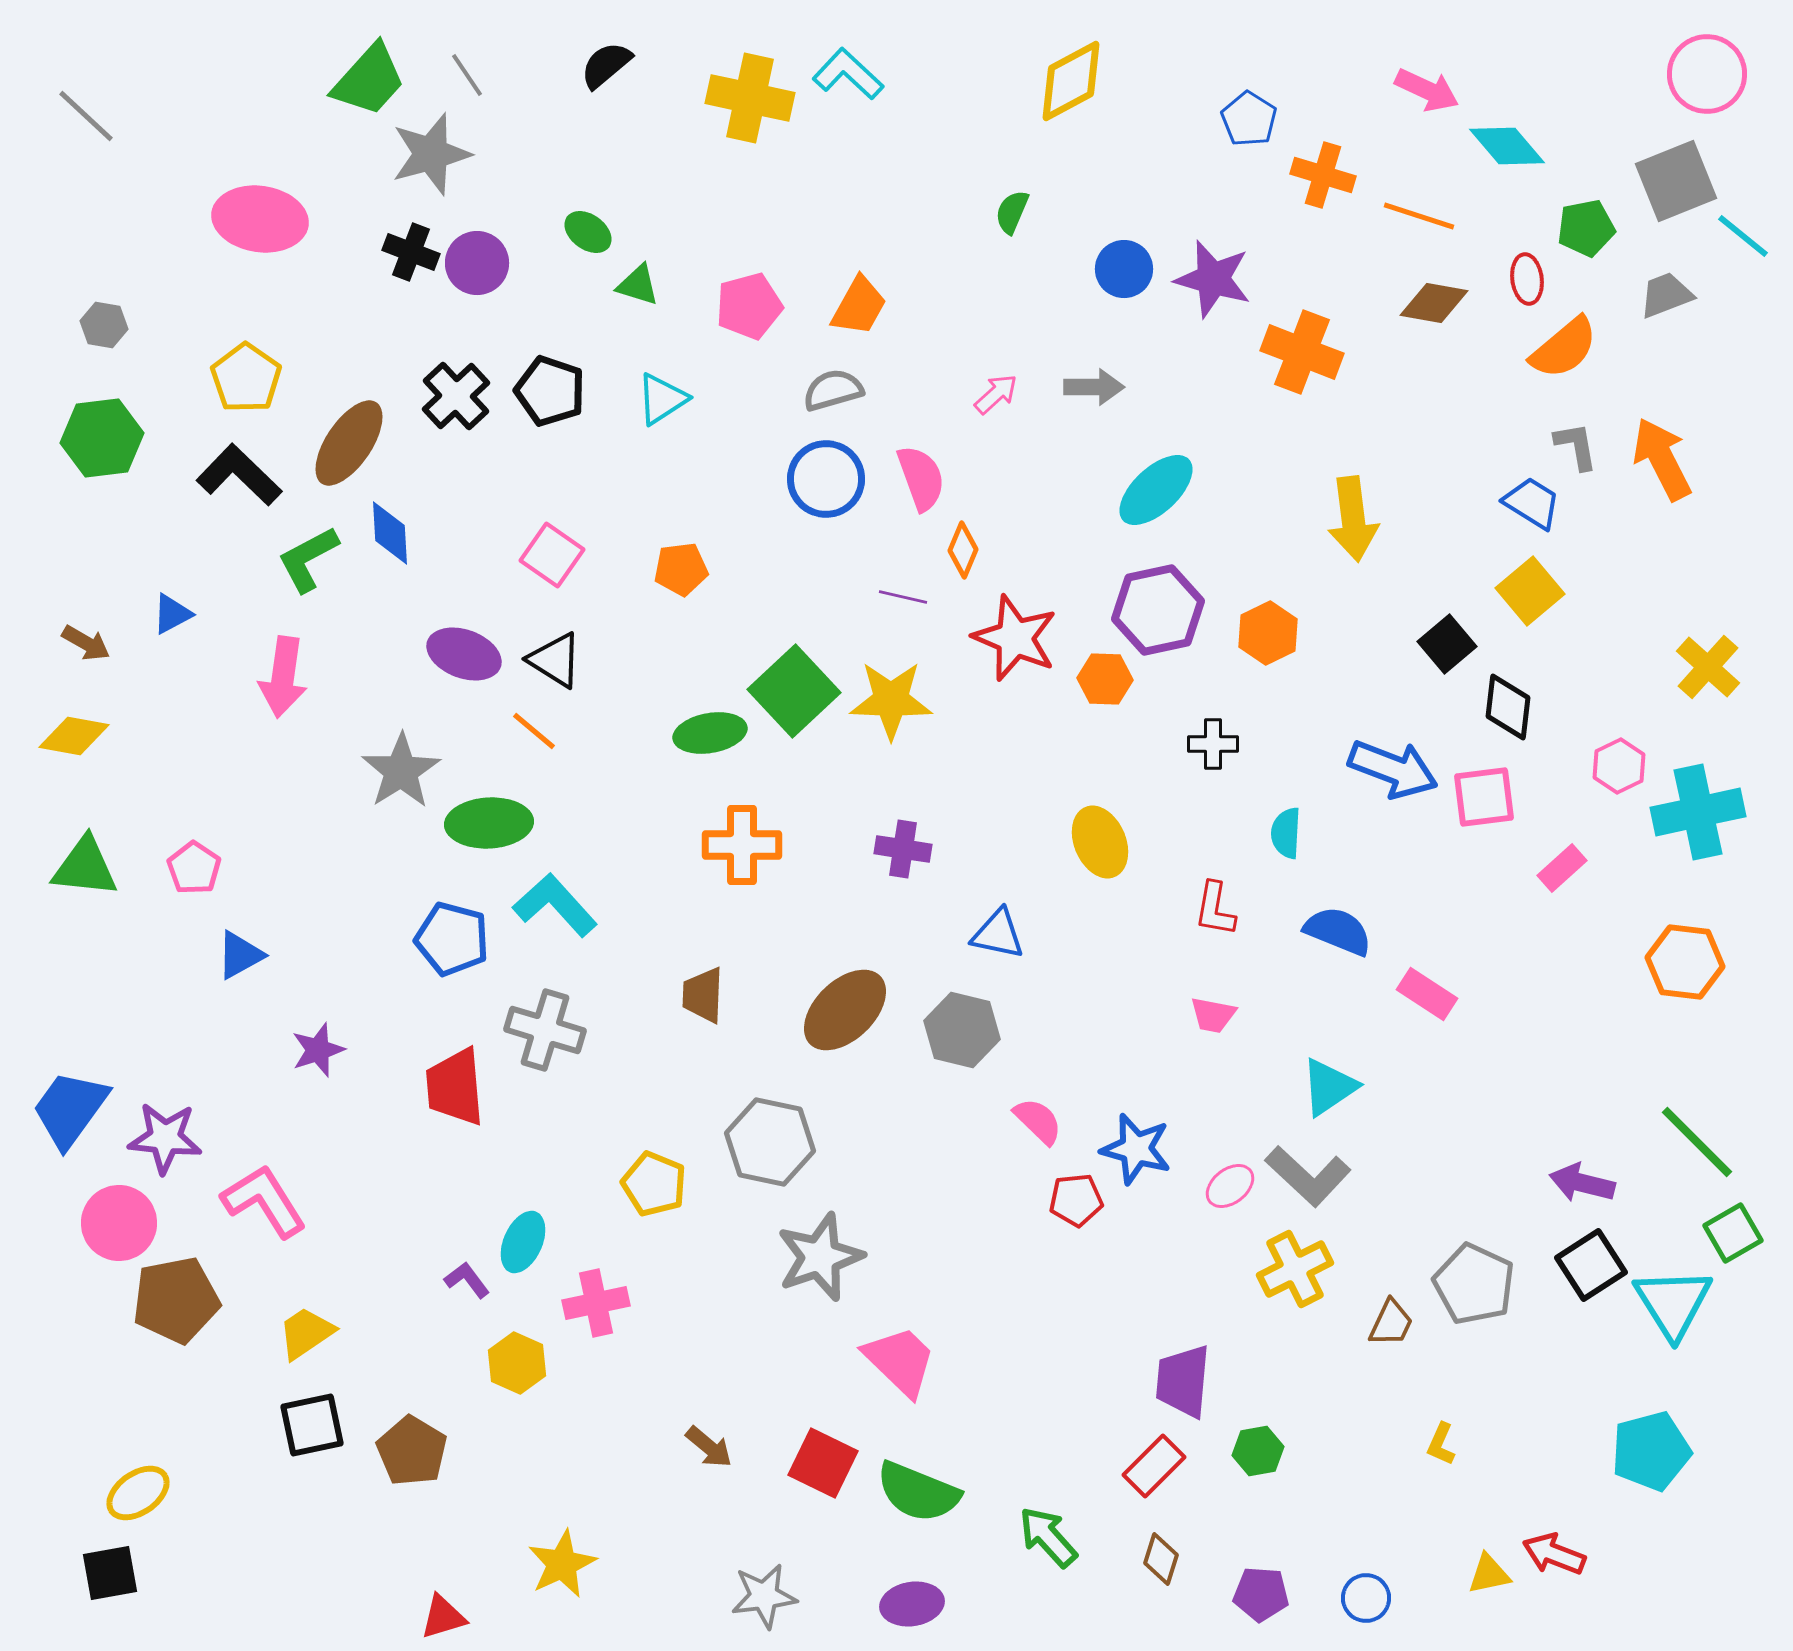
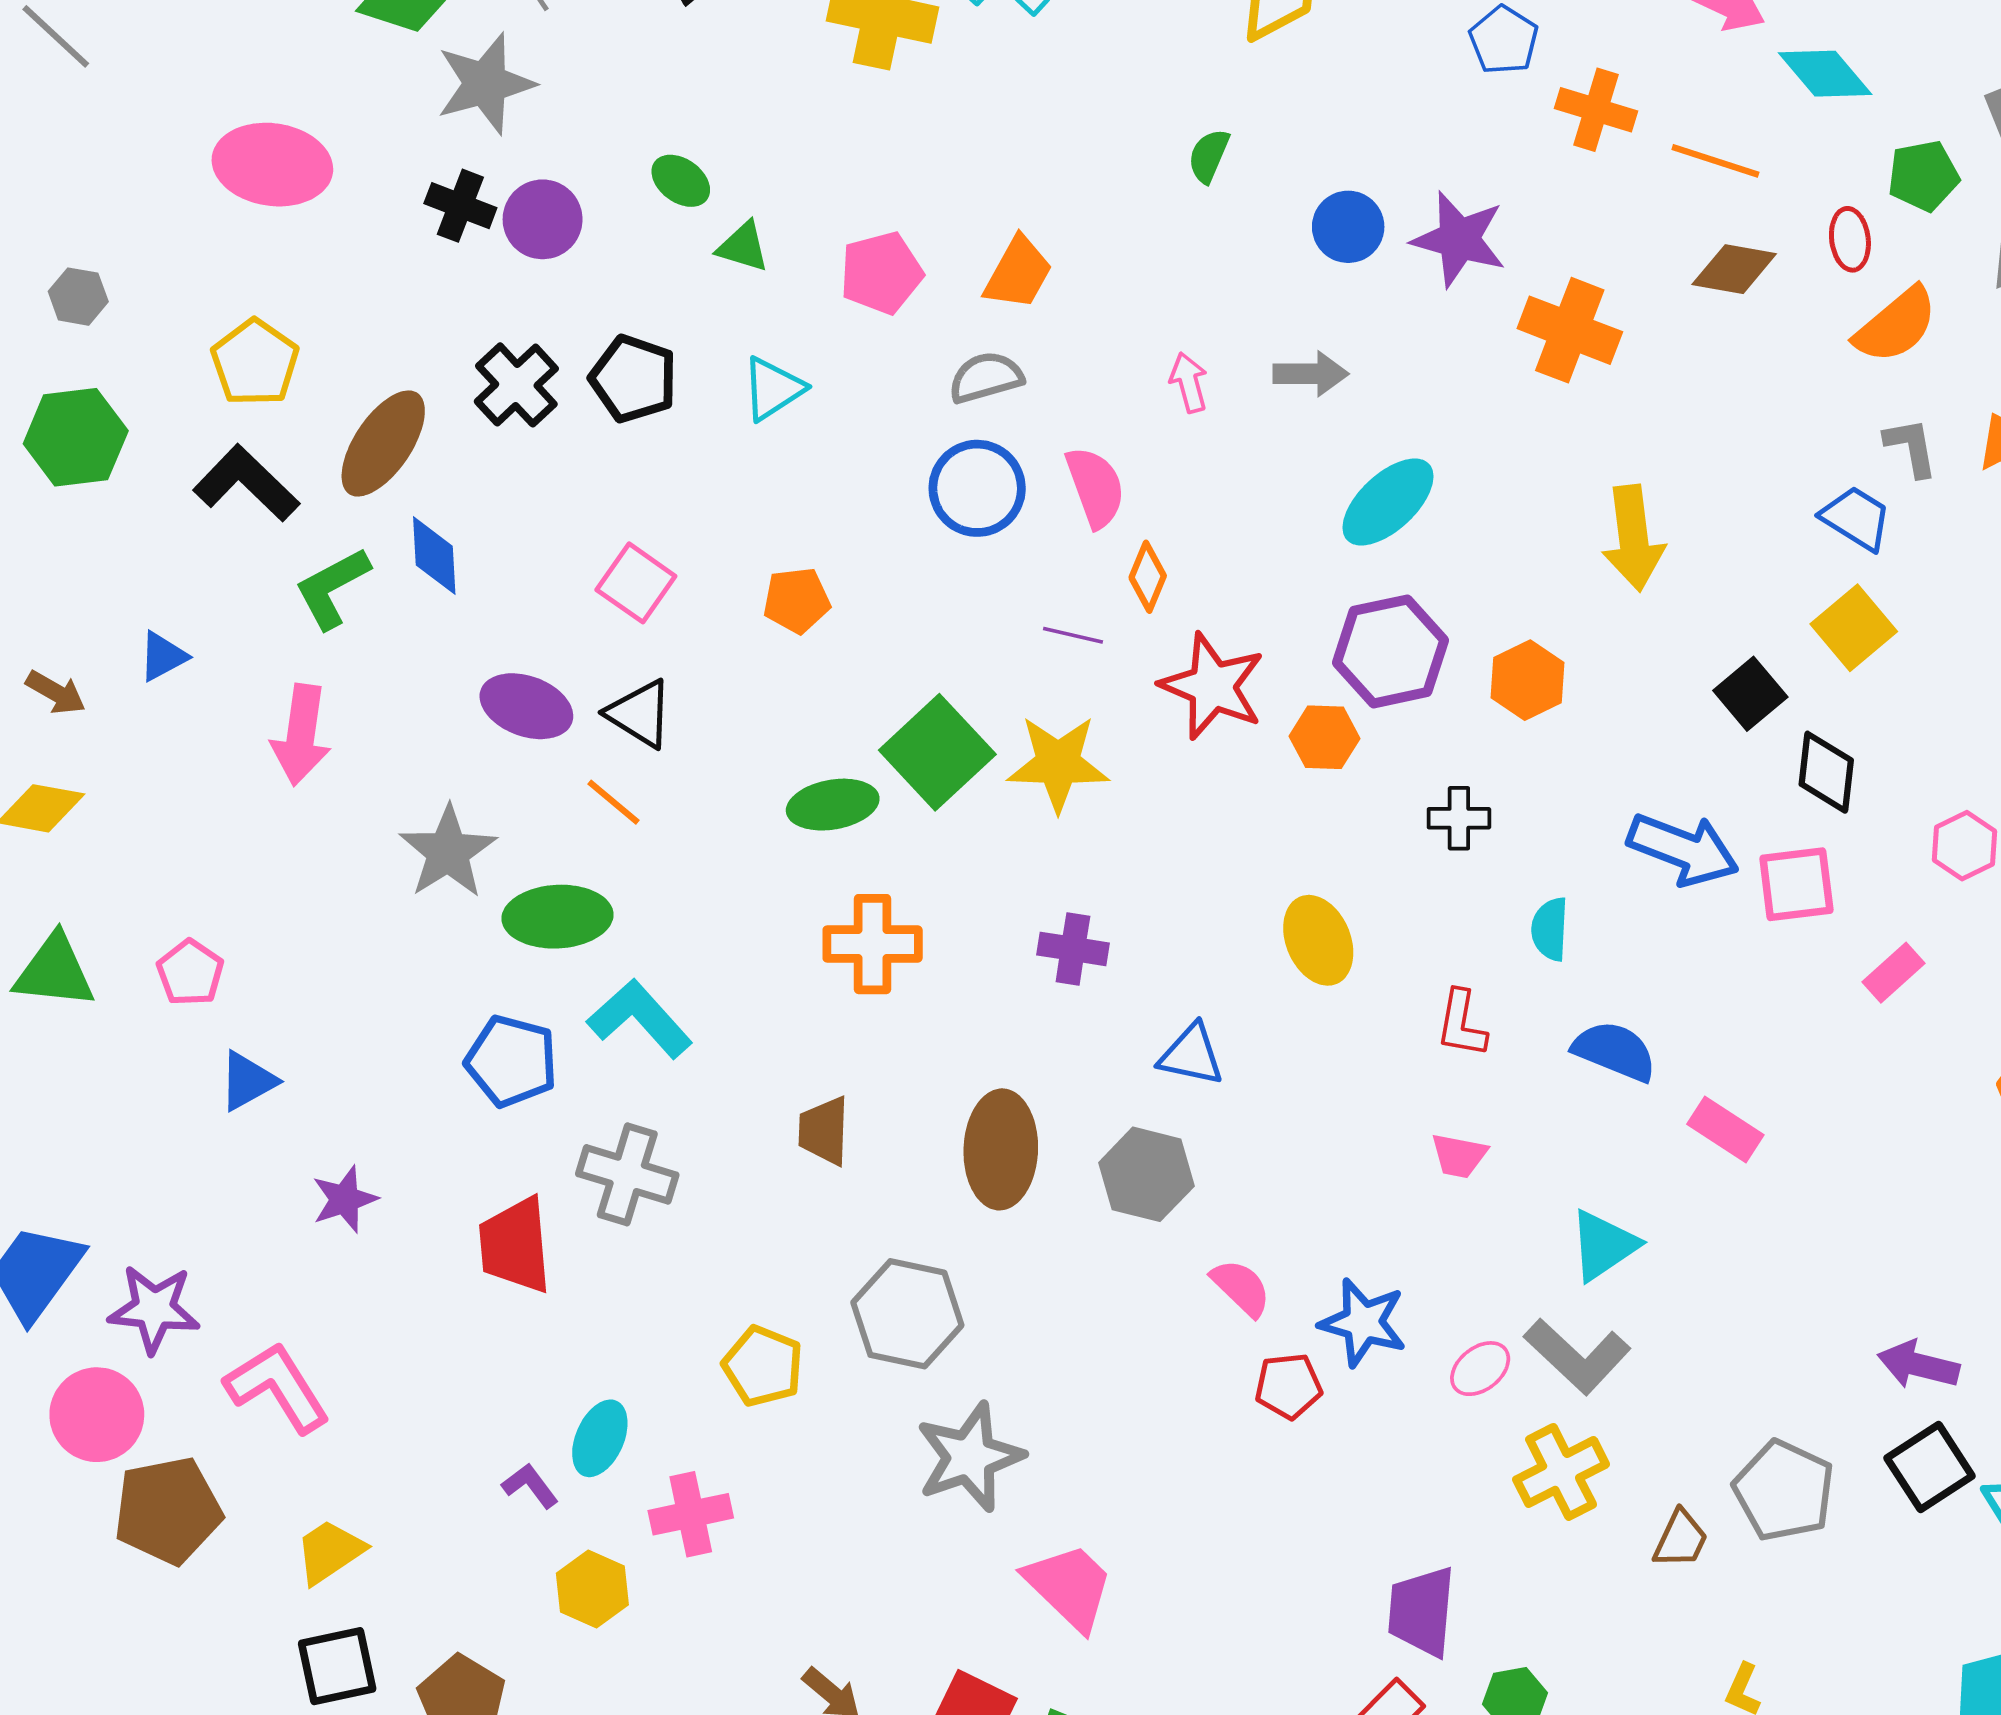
pink arrow: (996, 394) -> (1189, 382), turned -63
brown ellipse: (845, 1010) -> (1001, 1149), turned -44

